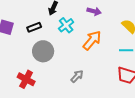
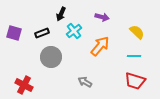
gray arrow: (77, 76) -> (85, 82), turned -104
red cross: (26, 79) -> (24, 85), moved

